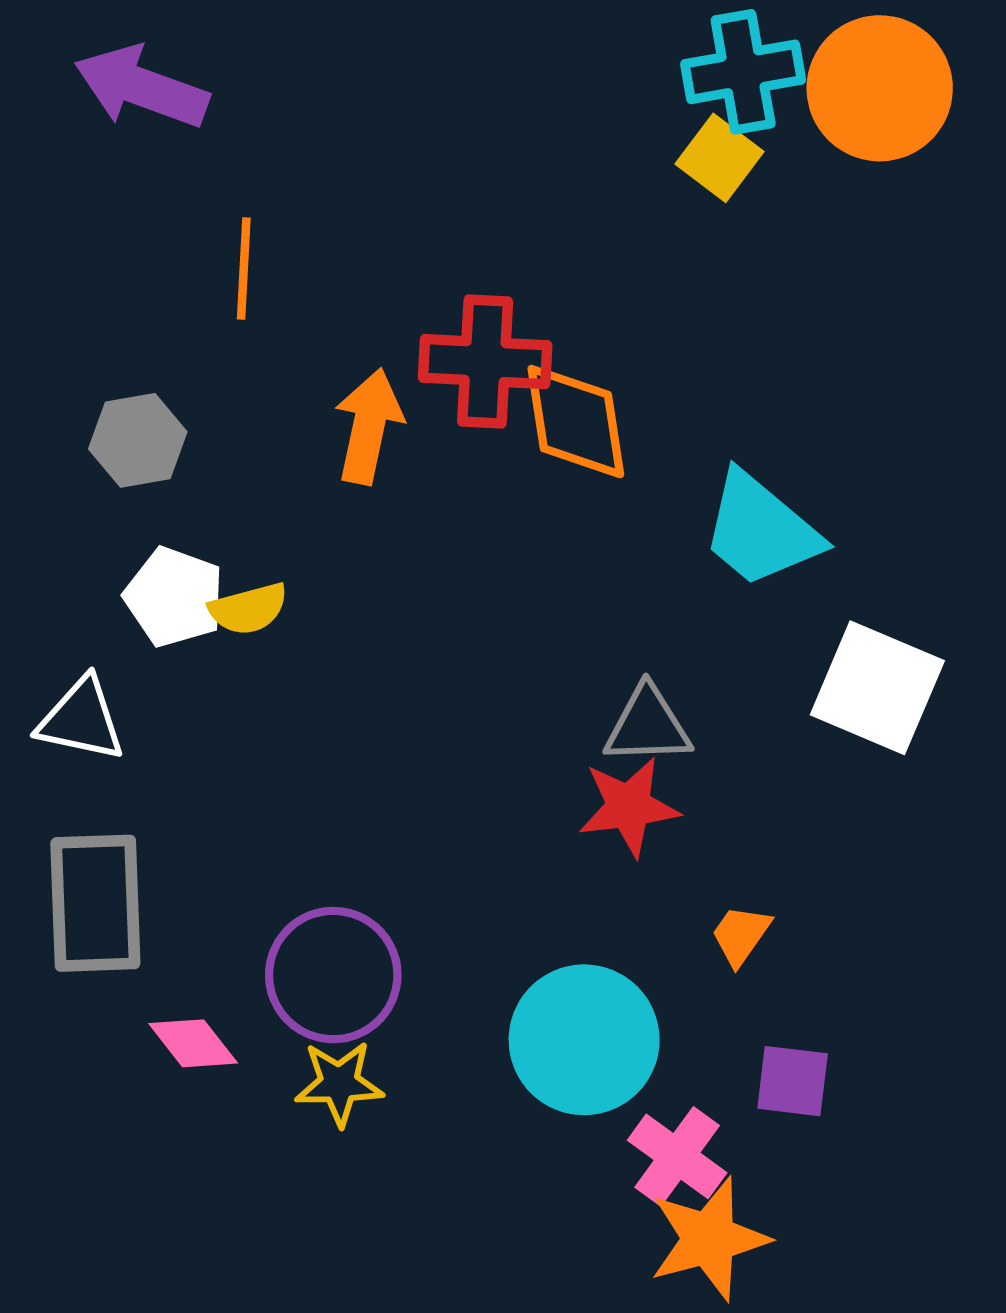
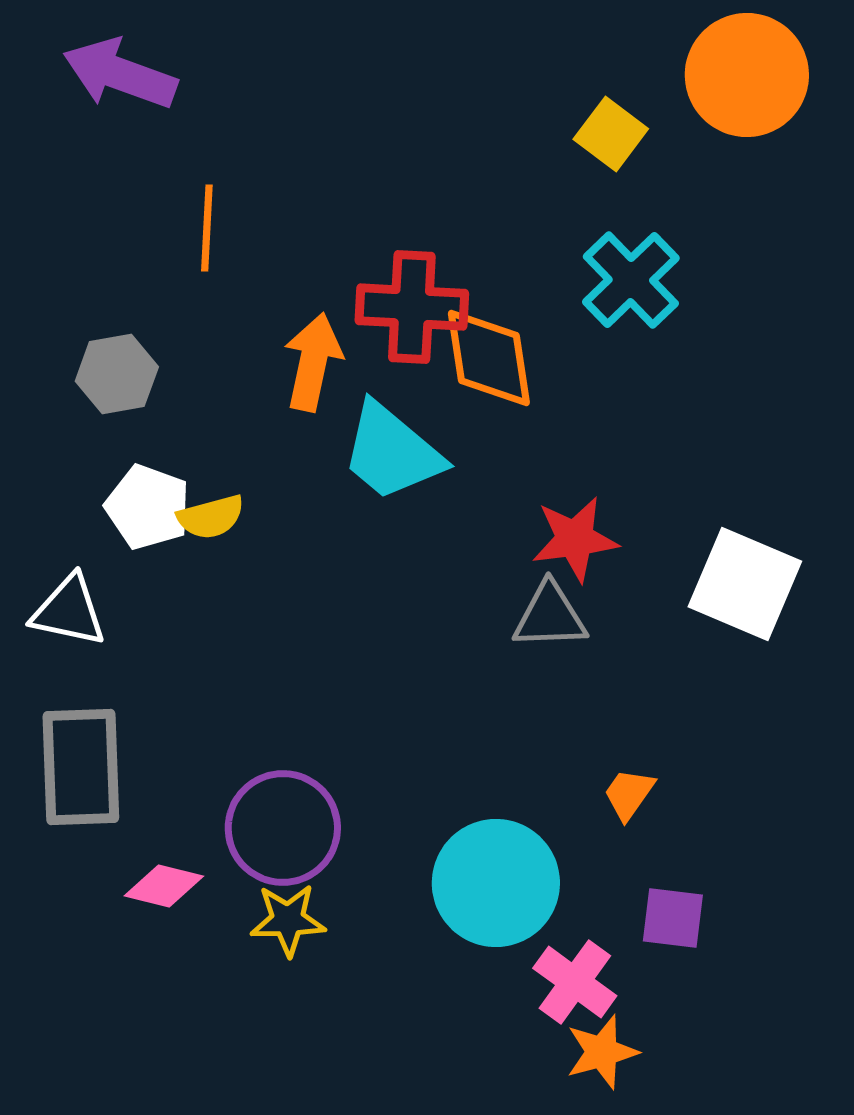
cyan cross: (743, 72) -> (631, 280), moved, turned -34
cyan trapezoid: (761, 530) -> (392, 452), moved
red star: (629, 807) -> (575, 539), moved
pink diamond: (193, 1043) -> (164, 886), turned -38
orange star: (709, 1239) -> (602, 1052), size x0.7

